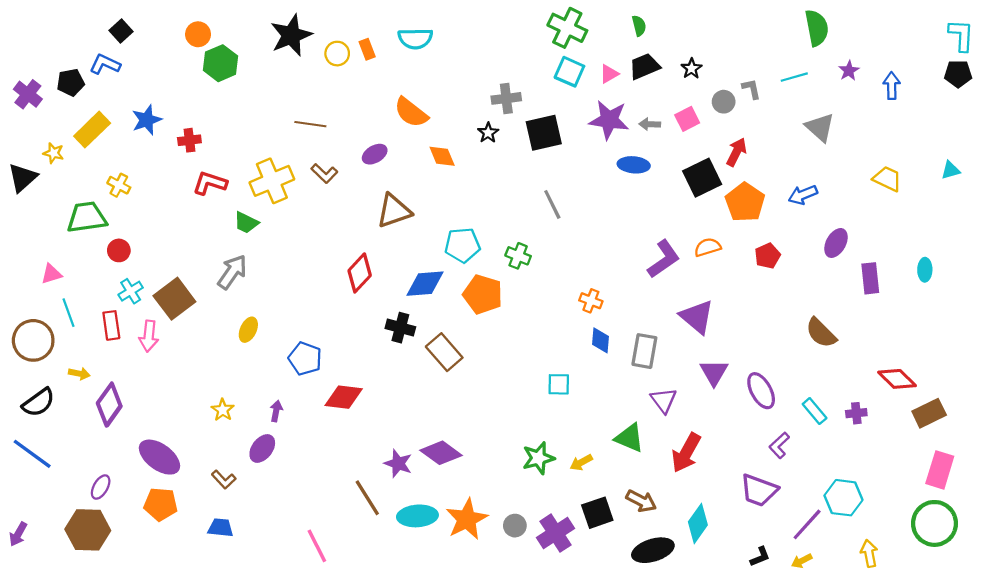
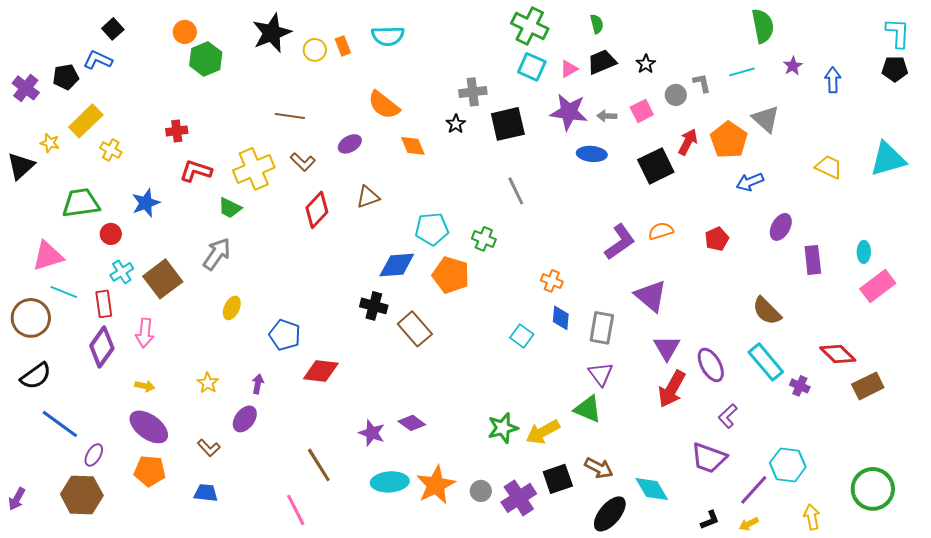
blue star: (147, 120) -> (146, 203), moved
cyan triangle: (951, 170) -> (888, 159), size x2.0
yellow cross: (119, 185) -> (111, 150), moved
orange pentagon: (745, 202) -> (729, 140), moved
brown triangle: (394, 211) -> (368, 197), size x0.7
red diamond: (360, 273) -> (317, 210), moved
pink triangle: (51, 274) -> (48, 256), size x1.6
cyan line: (69, 313) -> (64, 292), turned -48
pink arrow: (149, 336) -> (145, 333), moved
yellow arrow: (79, 374) -> (145, 386), moved
cyan square: (559, 384) -> (522, 336), moved, turned 35
purple triangle: (664, 400) -> (601, 374), moved
purple diamond: (109, 405) -> (102, 347), moved
cyan rectangle: (815, 411) -> (766, 362), moved, size x1.5
purple cross: (856, 413) -> (800, 386), turned 30
purple diamond: (441, 453) -> (412, 423), size x0.7
red arrow: (686, 453) -> (672, 389), moved
blue line: (32, 454) -> (60, 424), moved
yellow arrow: (581, 462) -> (543, 432), size x1.6
pink rectangle: (940, 470) -> (878, 286), moved, turned 36
brown line: (367, 498) -> (319, 465), moved
cyan diamond: (698, 523) -> (652, 489), turned -66
black ellipse: (653, 550) -> (610, 514), turned -33

